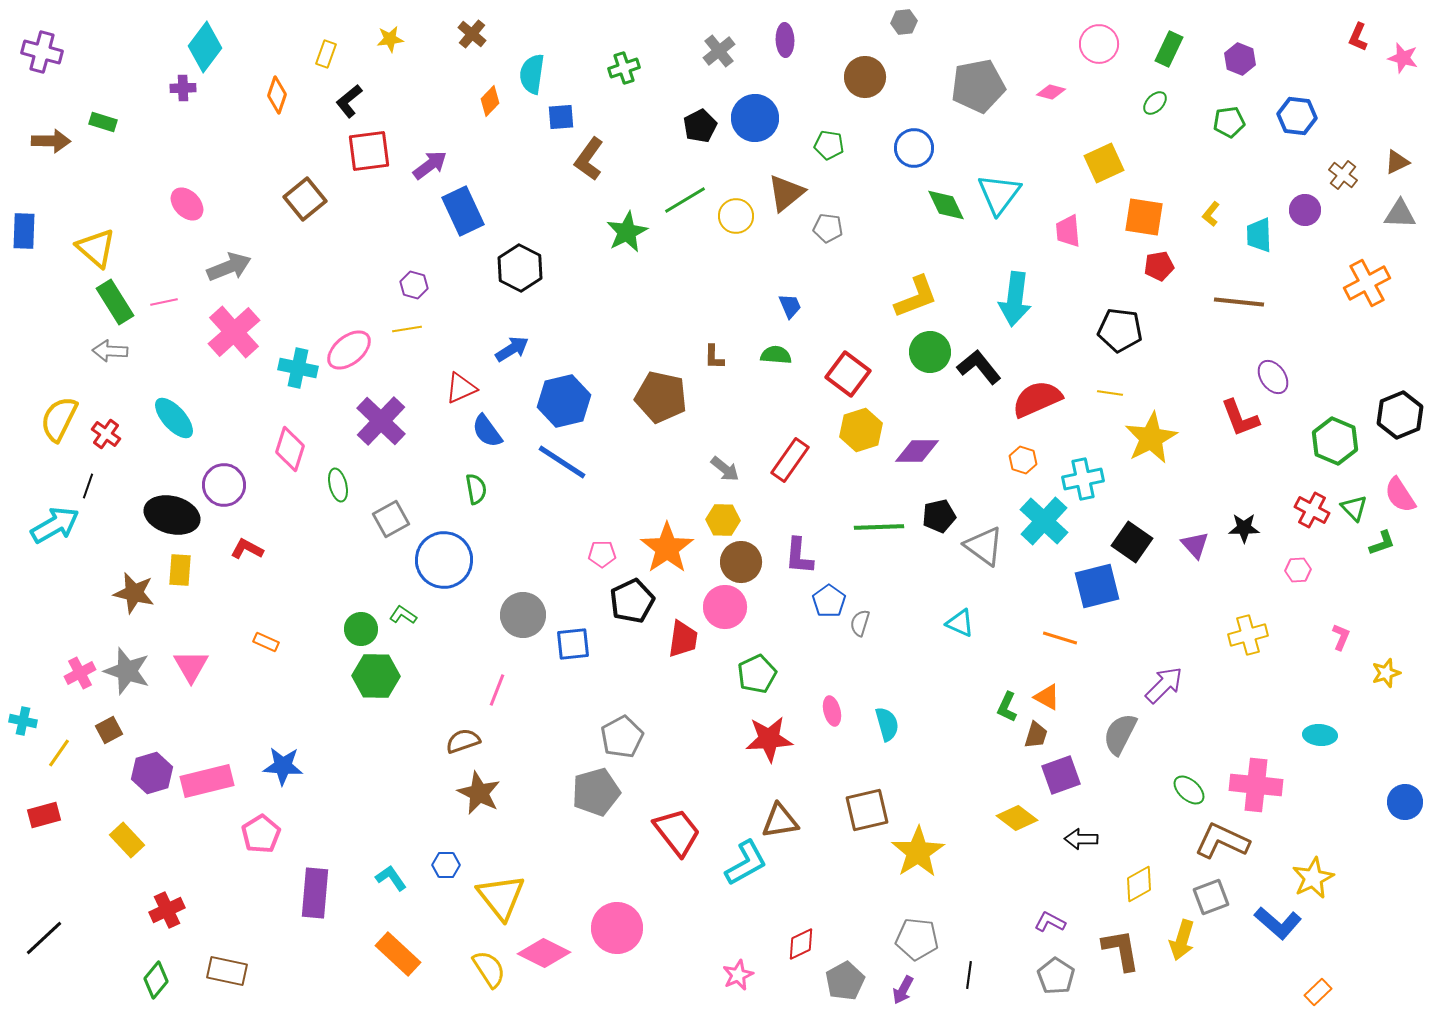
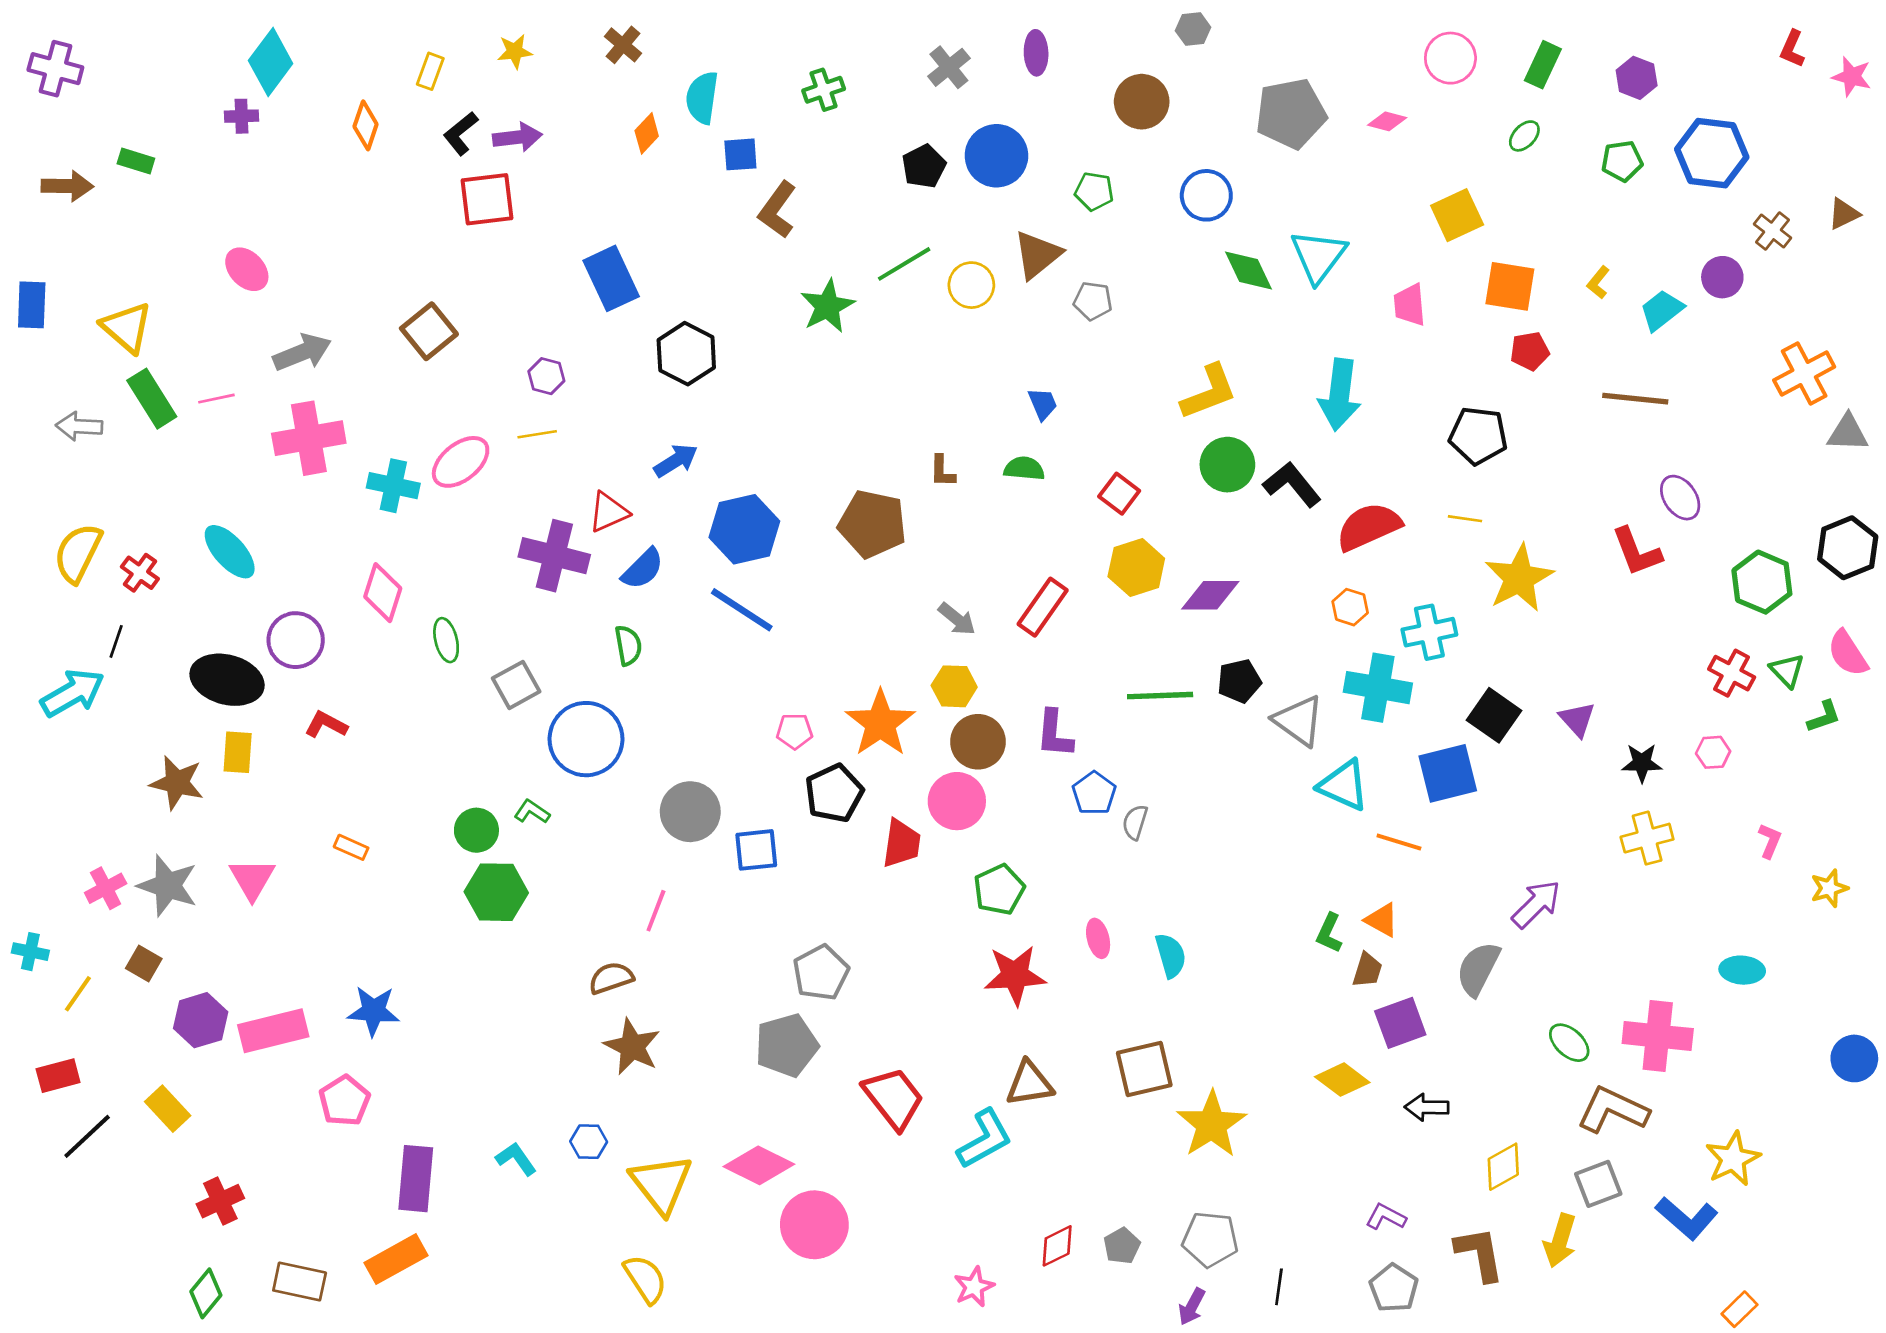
blue hexagon: (1297, 116) -> (1712, 153), size x1.4
purple arrow: (430, 165) -> (517, 137), moved, turned 30
brown square: (305, 199) -> (429, 331), moved
gray triangle: (1400, 214) -> (1848, 433), moved
cyan trapezoid: (1259, 235) -> (1662, 310), turned 54
pink cross: (234, 332) -> (309, 438), turned 32
gray arrow: (110, 351) -> (79, 426), moved
red square: (848, 374) -> (1119, 494), size x0.7
purple cross: (381, 421) -> (554, 556), moved, turned -30
blue semicircle: (487, 431) -> (643, 569), turned -99
cyan cross: (1044, 521) -> (1378, 688), turned -33
black star: (1244, 528) -> (1642, 763), moved
cyan triangle: (960, 623) -> (1344, 785), moved, size x1.4
brown square: (109, 730) -> (144, 963), turned -32
black line: (44, 938) -> (87, 1136), moved
pink diamond: (544, 953) -> (759, 1165), moved
orange rectangle: (398, 954) -> (396, 1259), moved, turned -72
gray pentagon: (845, 981) -> (1122, 1246), moved, size x0.7

